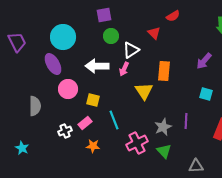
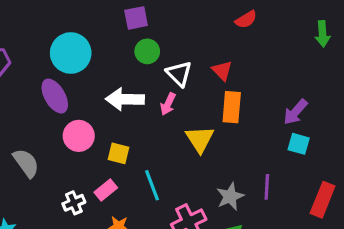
red triangle: (154, 33) -> (222, 71), moved
white triangle: (131, 50) -> (179, 74), turned -42
purple arrow: (204, 61) -> (295, 112), moved
gray semicircle: (35, 106) -> (26, 163), turned -36

